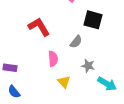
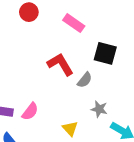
red L-shape: (39, 27) -> (60, 64), moved
pink semicircle: (53, 59) -> (30, 112), moved, turned 42

